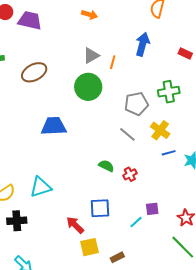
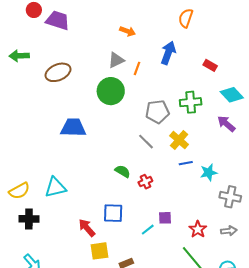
orange arrow: (90, 15) -> (128, 31), moved

